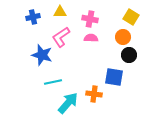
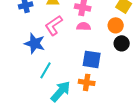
blue square: (114, 77) -> (92, 59), moved
cyan line: (53, 82) -> (46, 70), turned -48

